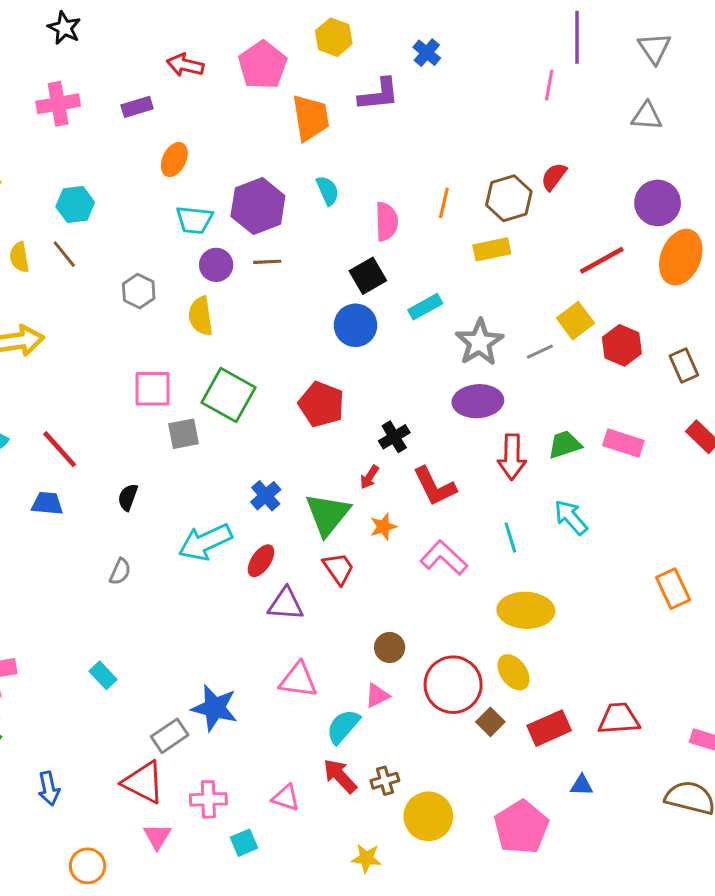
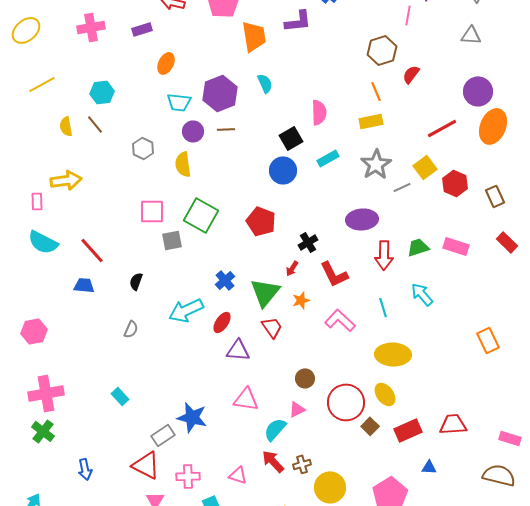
brown hexagon: (509, 198) -> (382, 50), moved
orange line: (444, 203) -> (376, 91), moved, turned -36
pink semicircle: (386, 222) -> (319, 112), moved
gray star: (479, 342) -> (376, 164), moved

